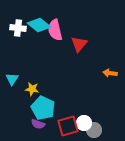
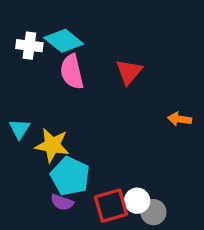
pink semicircle: (55, 30) -> (72, 72), moved
yellow star: (32, 89) -> (52, 145), size x1.5

